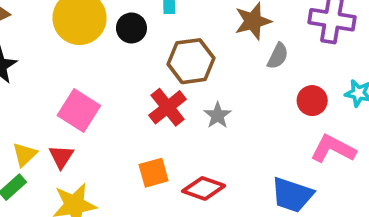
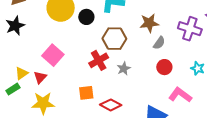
red circle: (312, 101) -> (164, 67), moved

